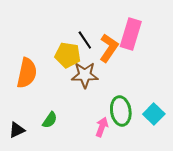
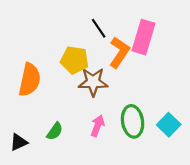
black line: (85, 40) -> (99, 28), moved
pink arrow: (102, 127) -> (97, 126), moved

